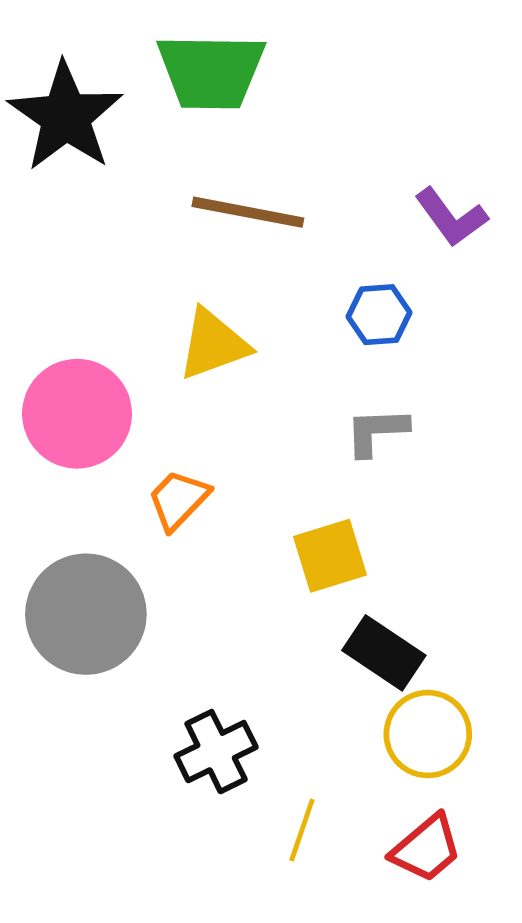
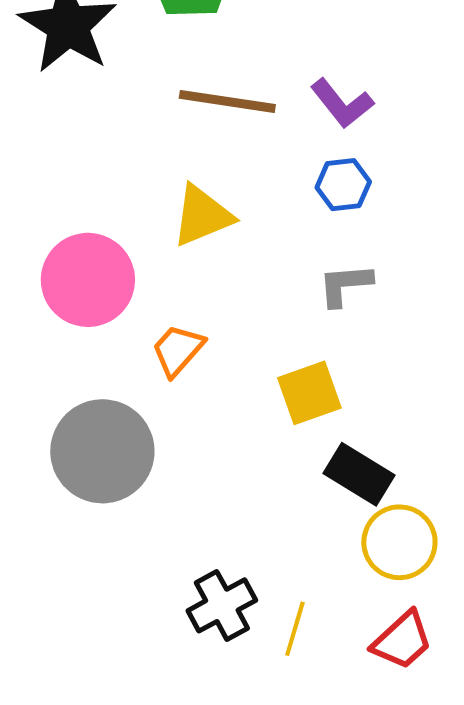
purple L-shape: (451, 217) -> (342, 103), moved
black cross: (216, 752) -> (222, 605), moved

